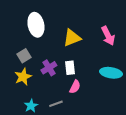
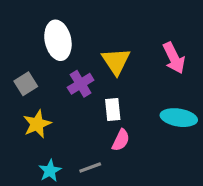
yellow triangle: (72, 38) -> (116, 61), turned -42
gray square: (24, 56) -> (26, 84), moved
purple cross: (49, 68) -> (81, 84), moved

